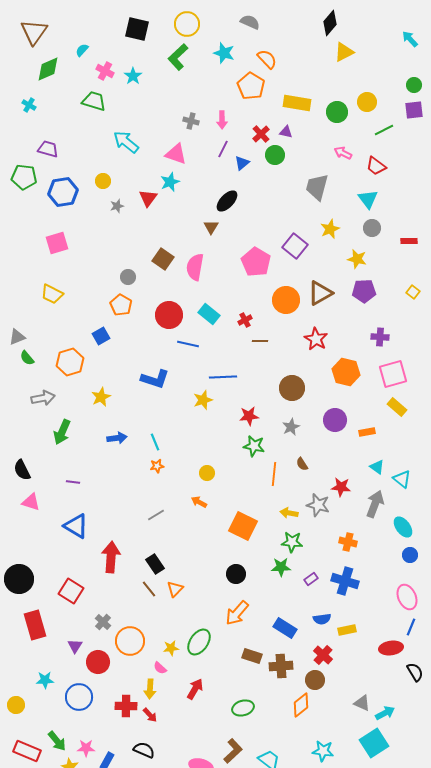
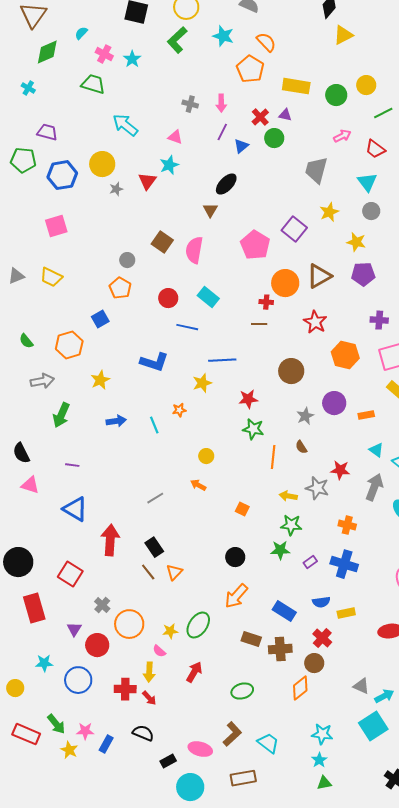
pink arrow: (343, 153) -> (342, 136), turned 126
pink triangle: (176, 154) -> (175, 137), size x0.7
yellow circle: (103, 181) -> (102, 164), size x1.6
red circle: (169, 315) -> (168, 298), size x0.7
red cross: (245, 320) -> (266, 302), moved, turned 32
gray triangle: (17, 337) -> (16, 276), moved
gray star: (291, 427) -> (305, 416), moved
orange star: (157, 466) -> (179, 410), moved
orange square: (243, 526) -> (242, 509), size x0.5

